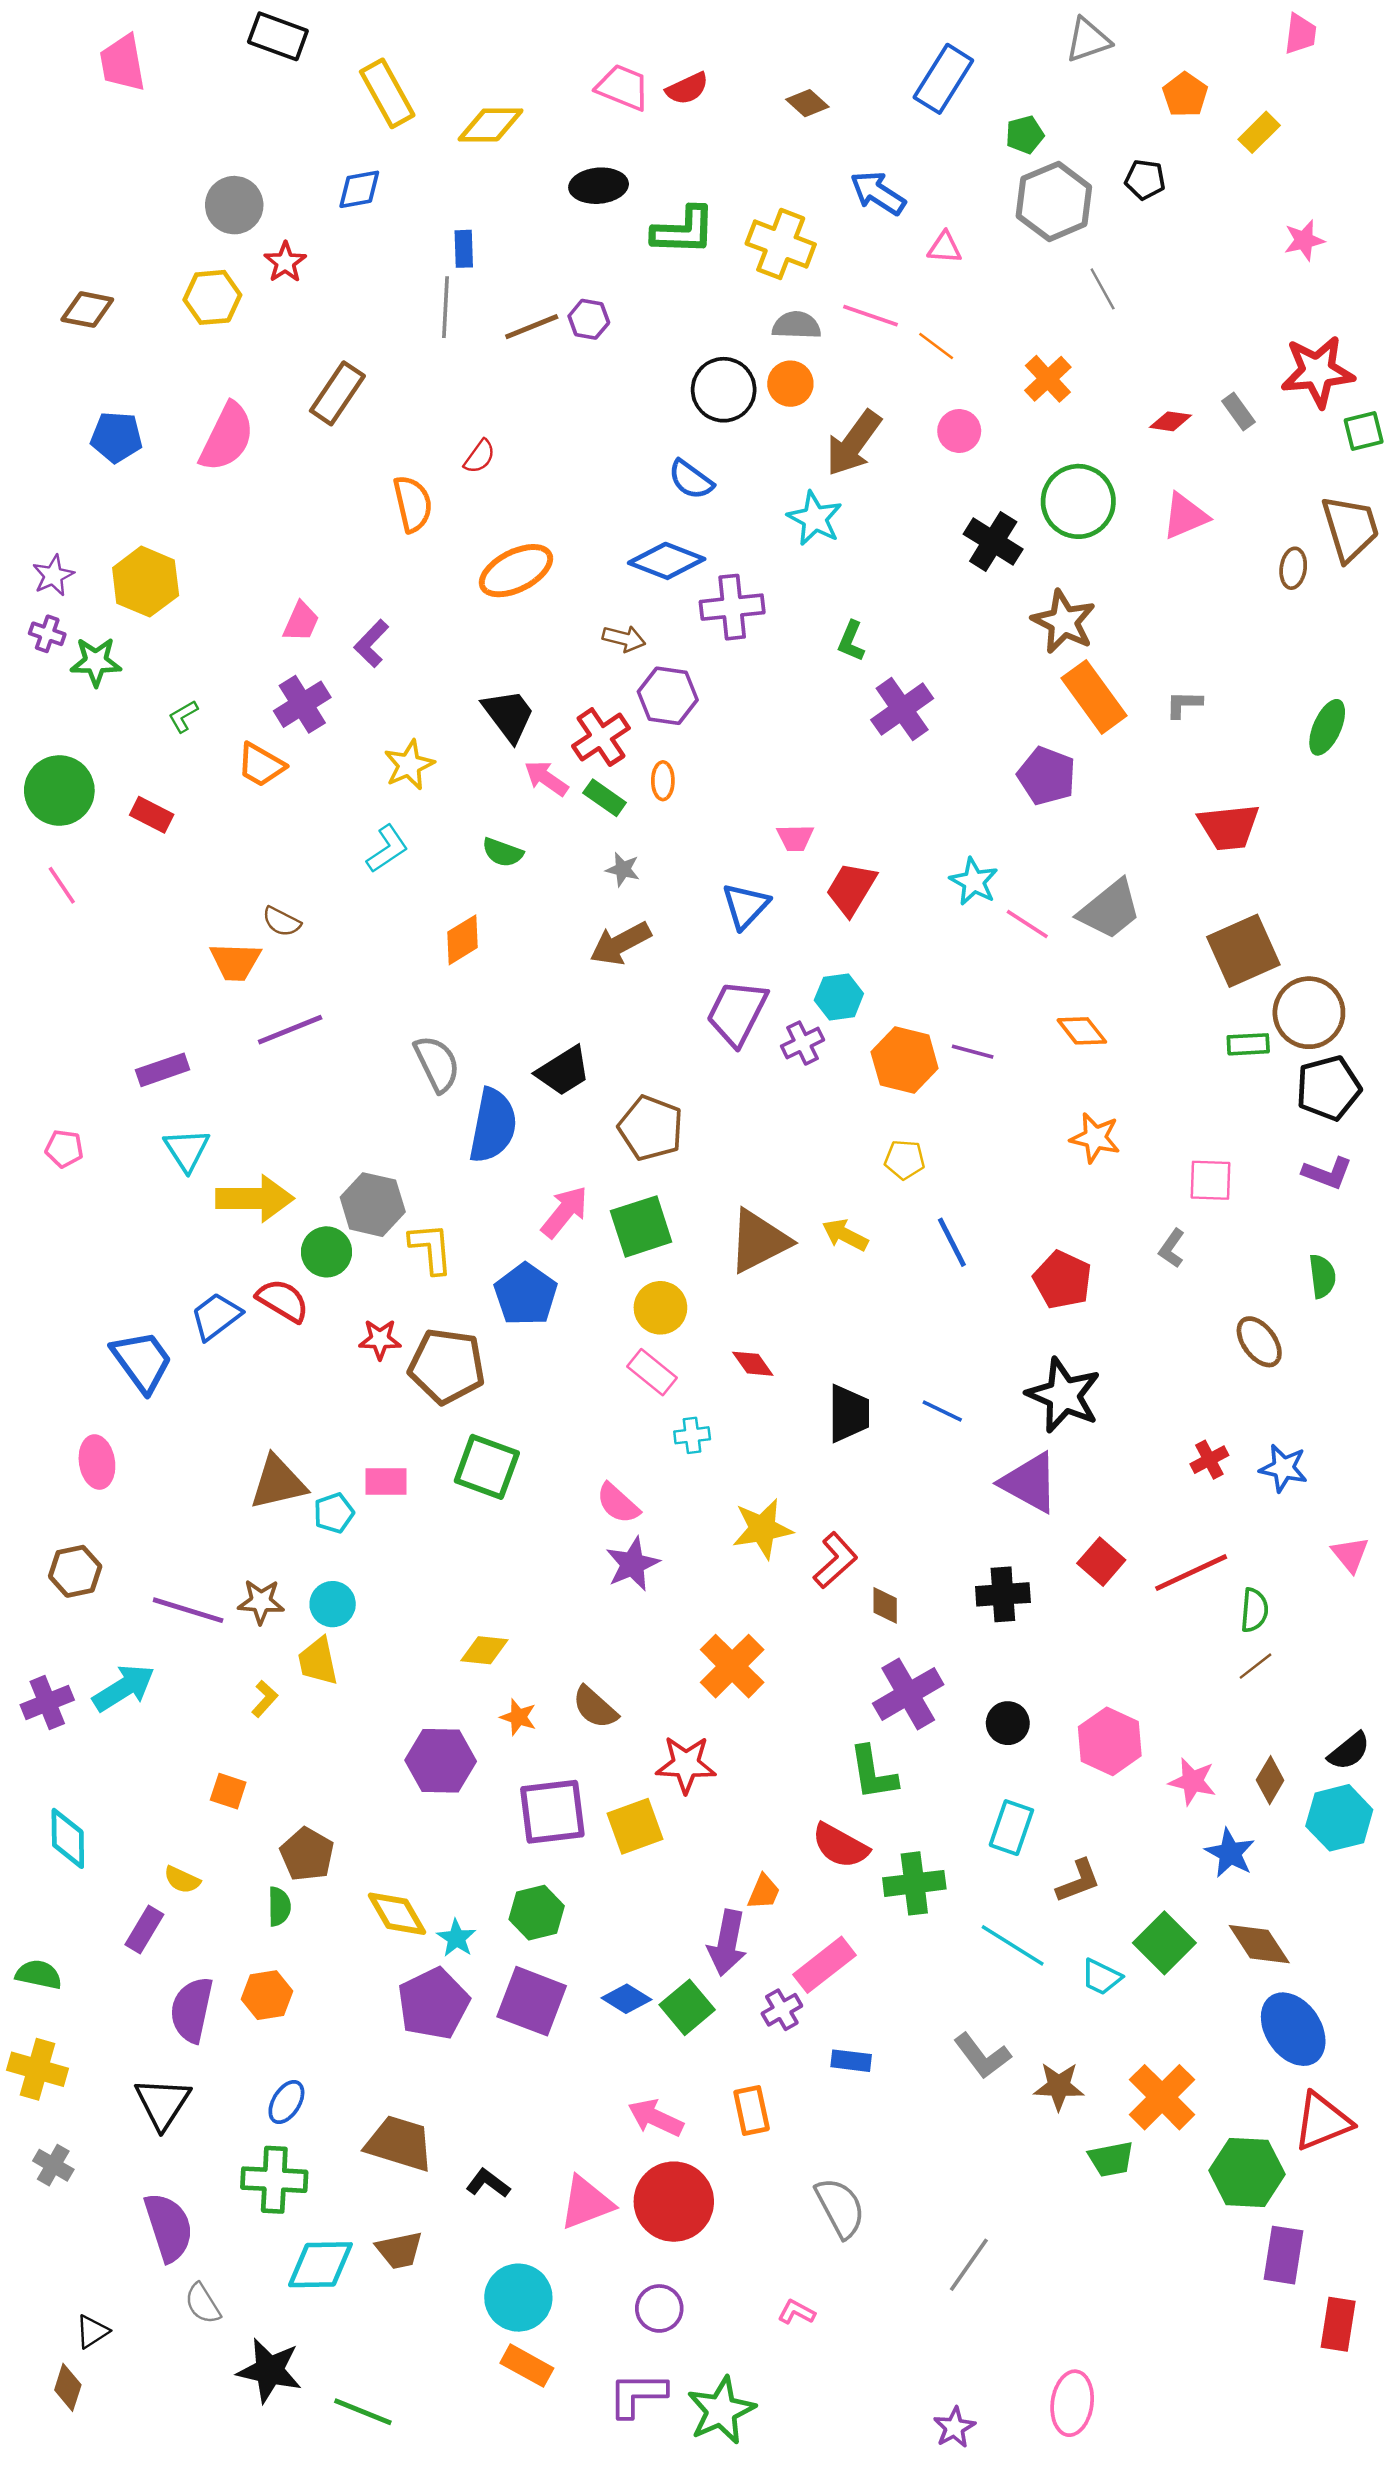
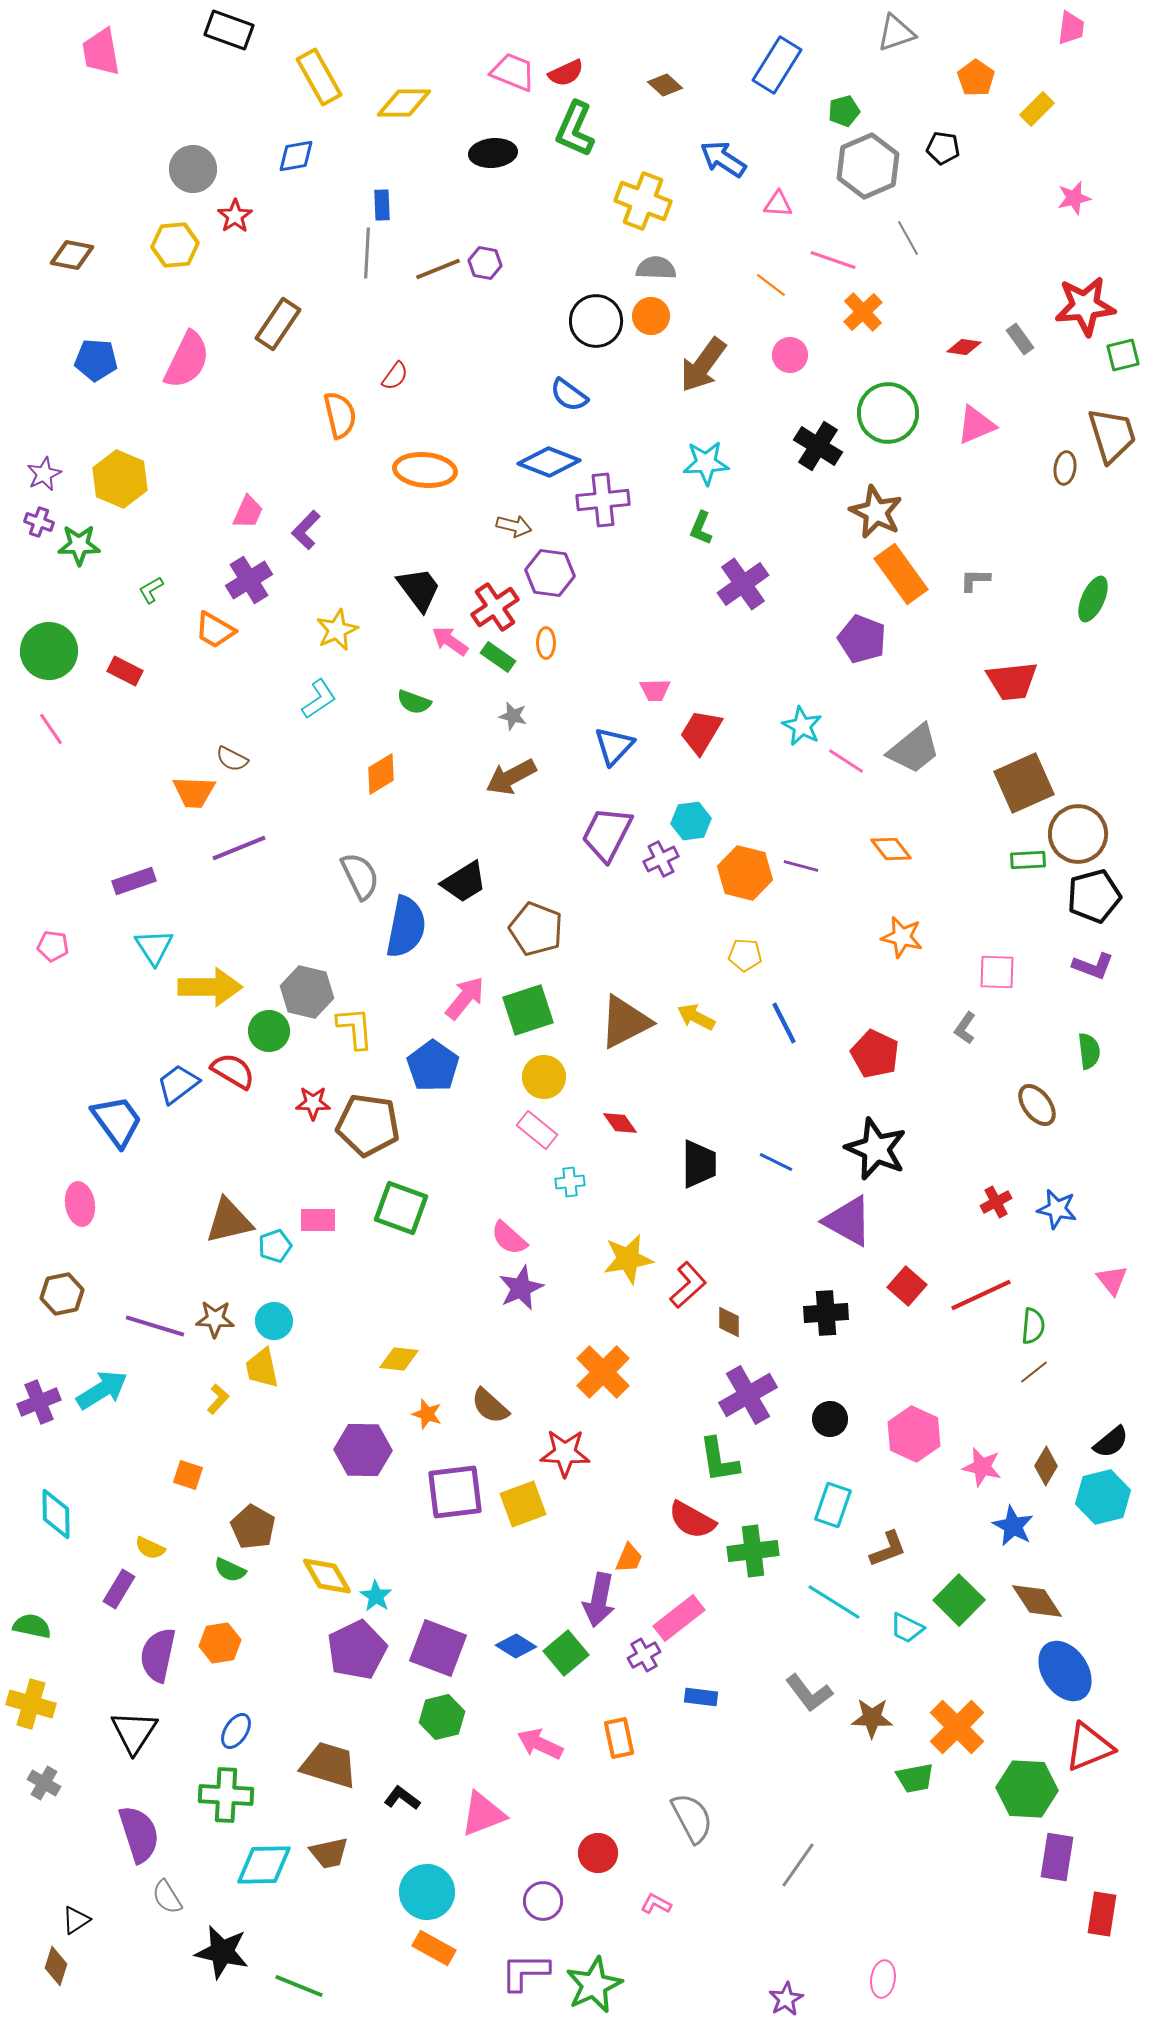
green L-shape: (684, 231) -> (575, 129), moved, turned 112
pink line: (871, 316) -> (833, 260), moved
cyan star: (815, 518) -> (706, 463), moved, turned -30
orange ellipse: (516, 571) -> (425, 470), turned 32
green semicircle: (279, 1906) -> (230, 1570), turned 116
green hexagon: (537, 1913) -> (442, 1717), moved
red circle: (674, 2202) -> (598, 1853), moved, size x0.6
pink ellipse: (1072, 2403) -> (883, 1979), size x0.7

